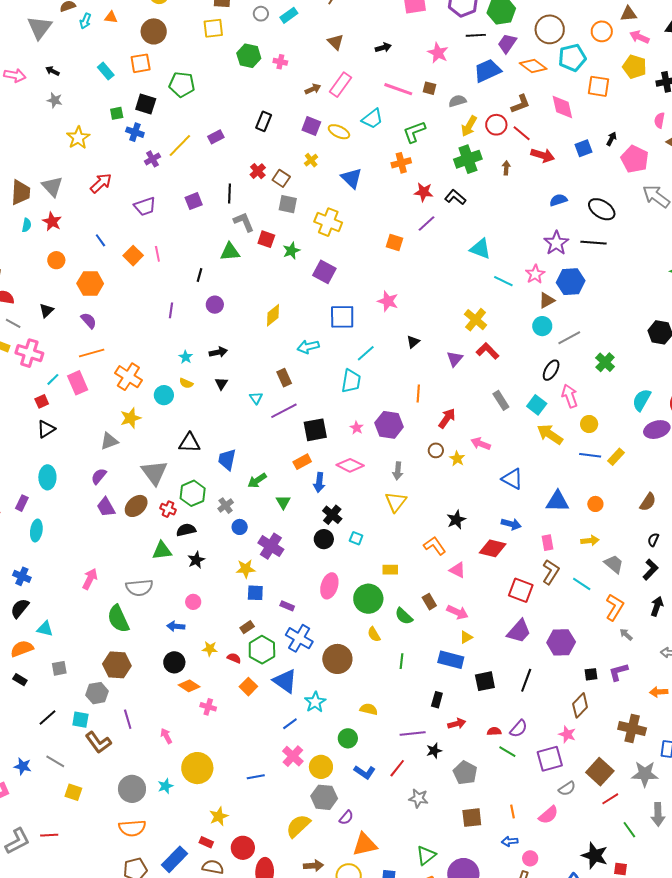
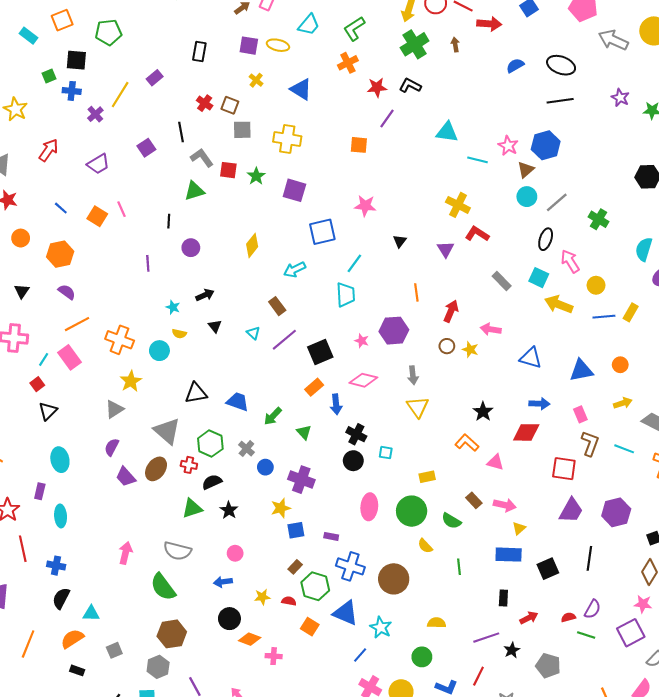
purple star: (556, 243) -> (620, 98), moved, size x0.7
blue trapezoid: (227, 459) -> (238, 402), turned 110
gray semicircle: (139, 588) -> (177, 551), turned 32

